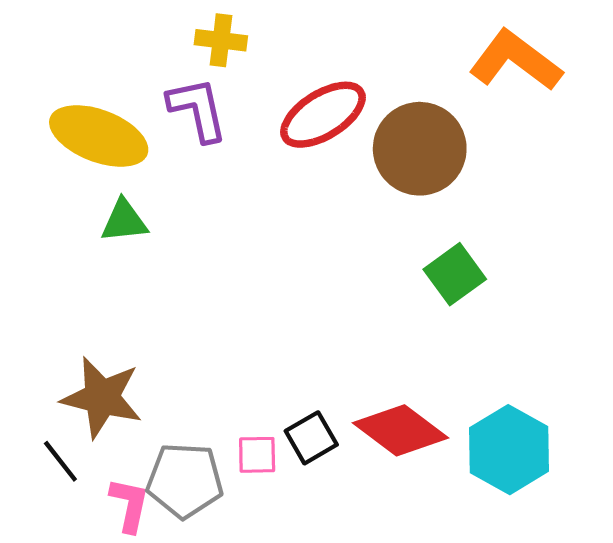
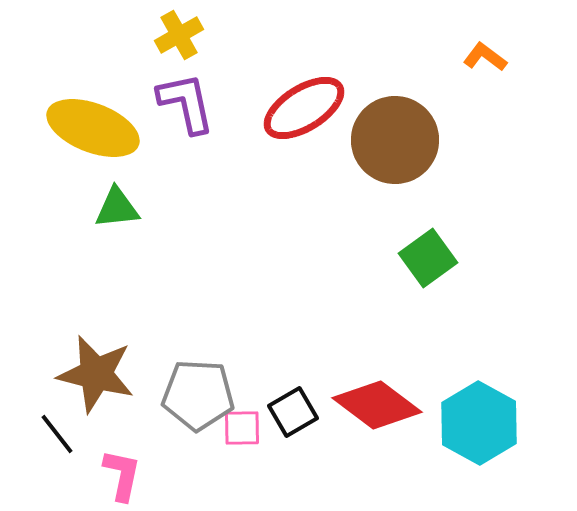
yellow cross: (221, 40) -> (179, 35), moved, turned -36
orange L-shape: (515, 60) -> (485, 57), size x0.5
gray pentagon: (185, 480) -> (198, 395), moved

